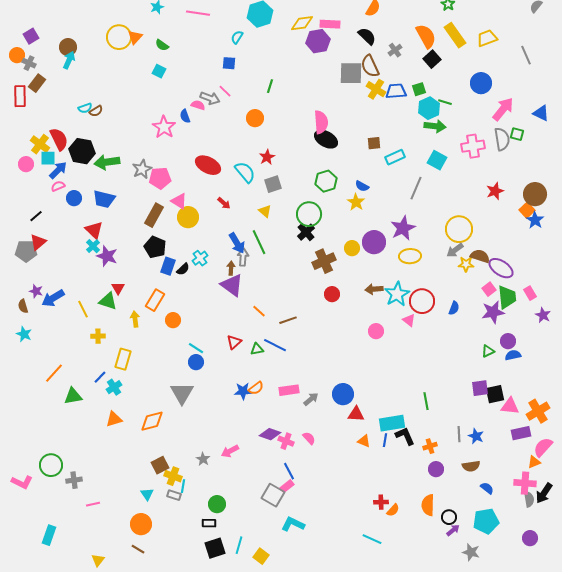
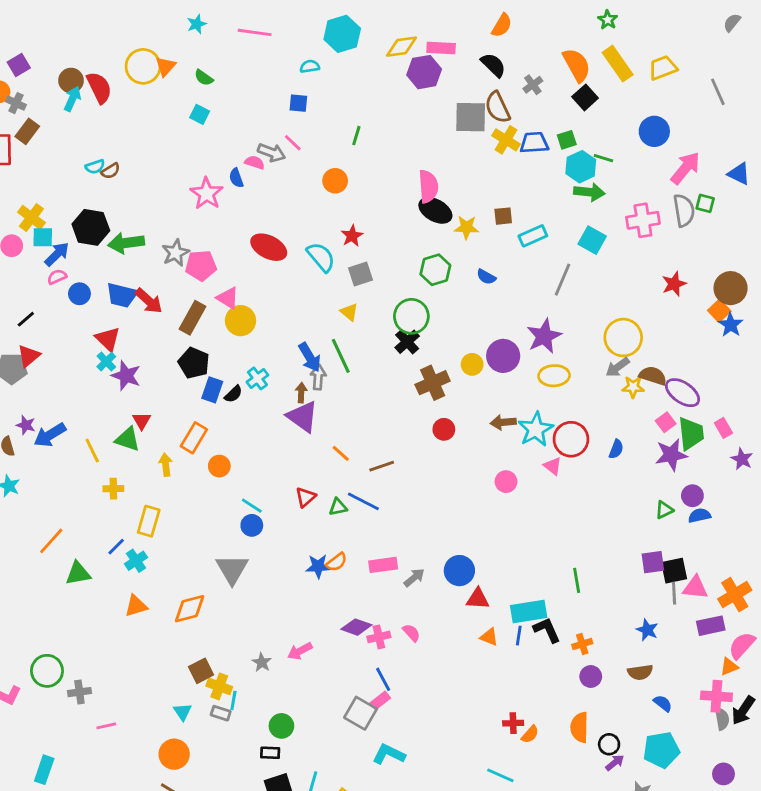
cyan semicircle: (237, 37) -> (310, 66), turned 48
red semicircle: (59, 139) -> (99, 88), moved
yellow star: (356, 202) -> (466, 227), moved, turned -30
red arrow: (224, 203) -> (149, 301), moved, size x1.5
gray line: (459, 434) -> (674, 593), moved
pink cross: (286, 441) -> (379, 637), turned -35

